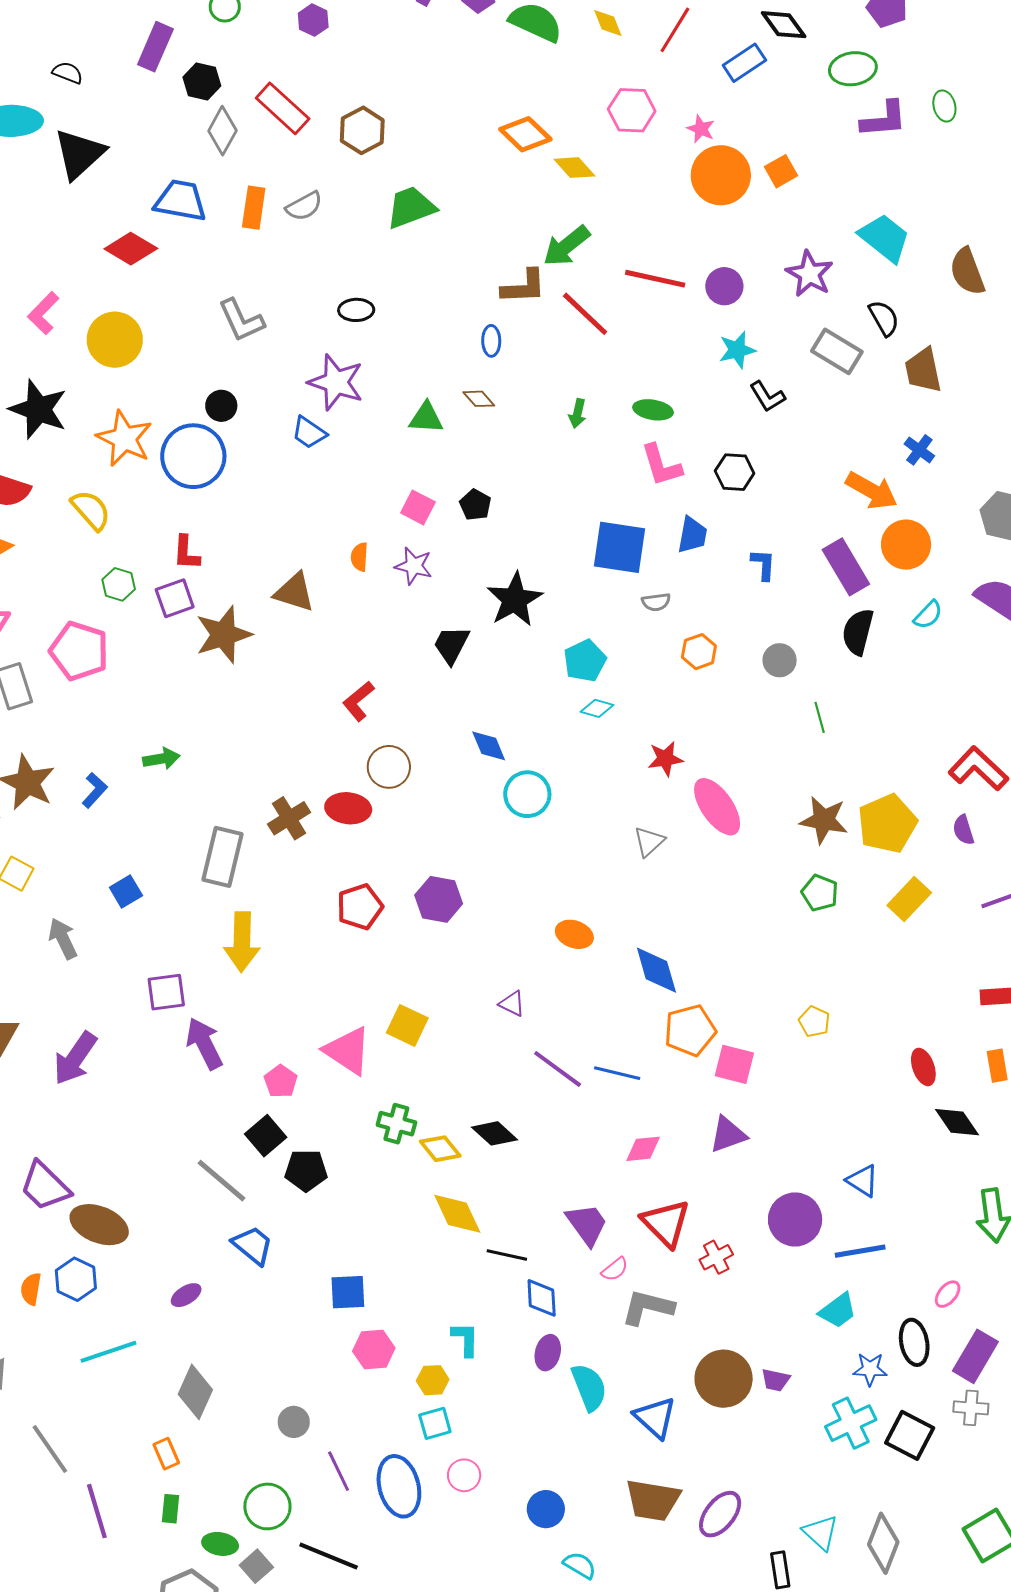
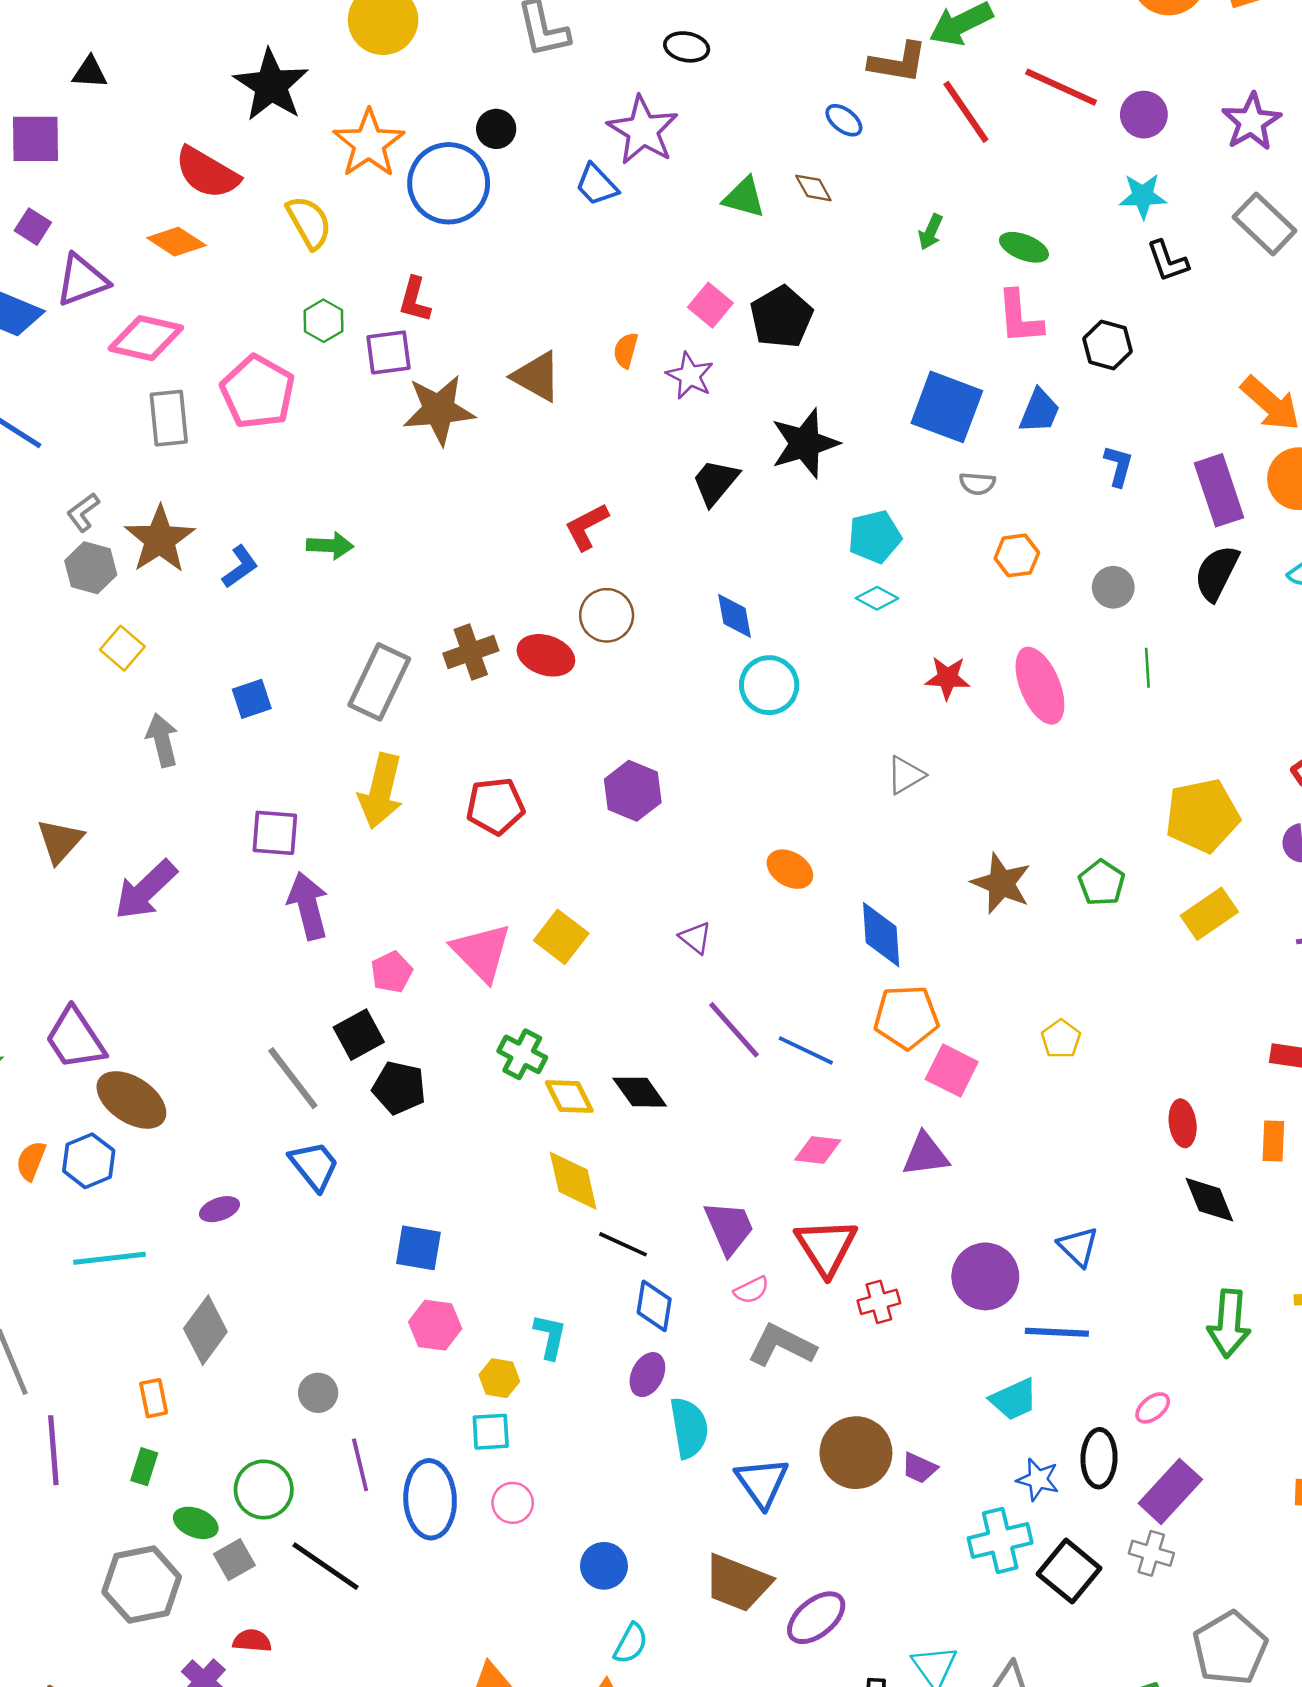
blue ellipse: (491, 341) -> (844, 120), turned -64
black pentagon: (475, 505) -> (781, 317), size x1.6
pink ellipse: (717, 807) -> (1040, 686), moved
brown star: (824, 820) -> (1001, 883), moved
red pentagon: (360, 907) -> (495, 806), moved
cyan semicircle: (580, 1565) -> (631, 1643), turned 76

